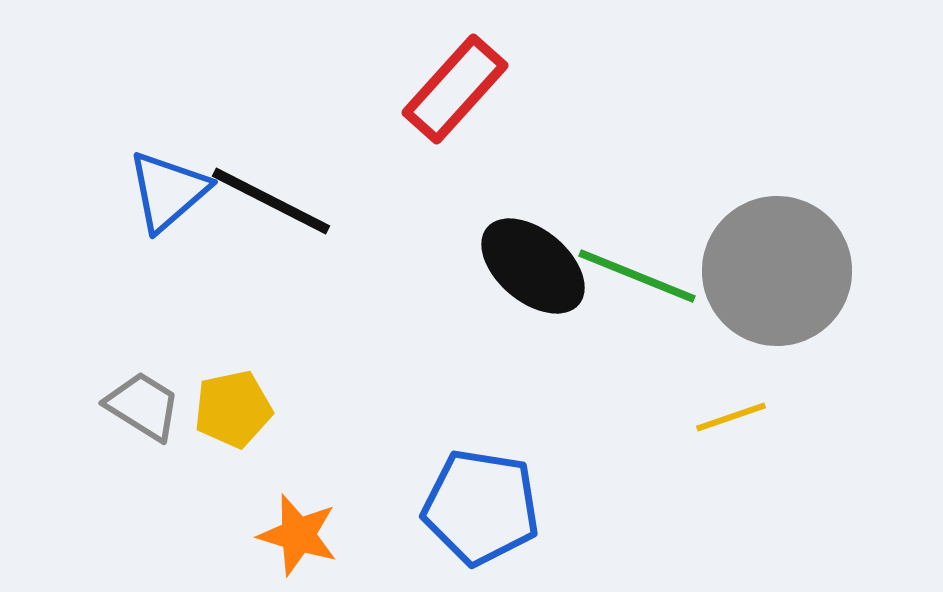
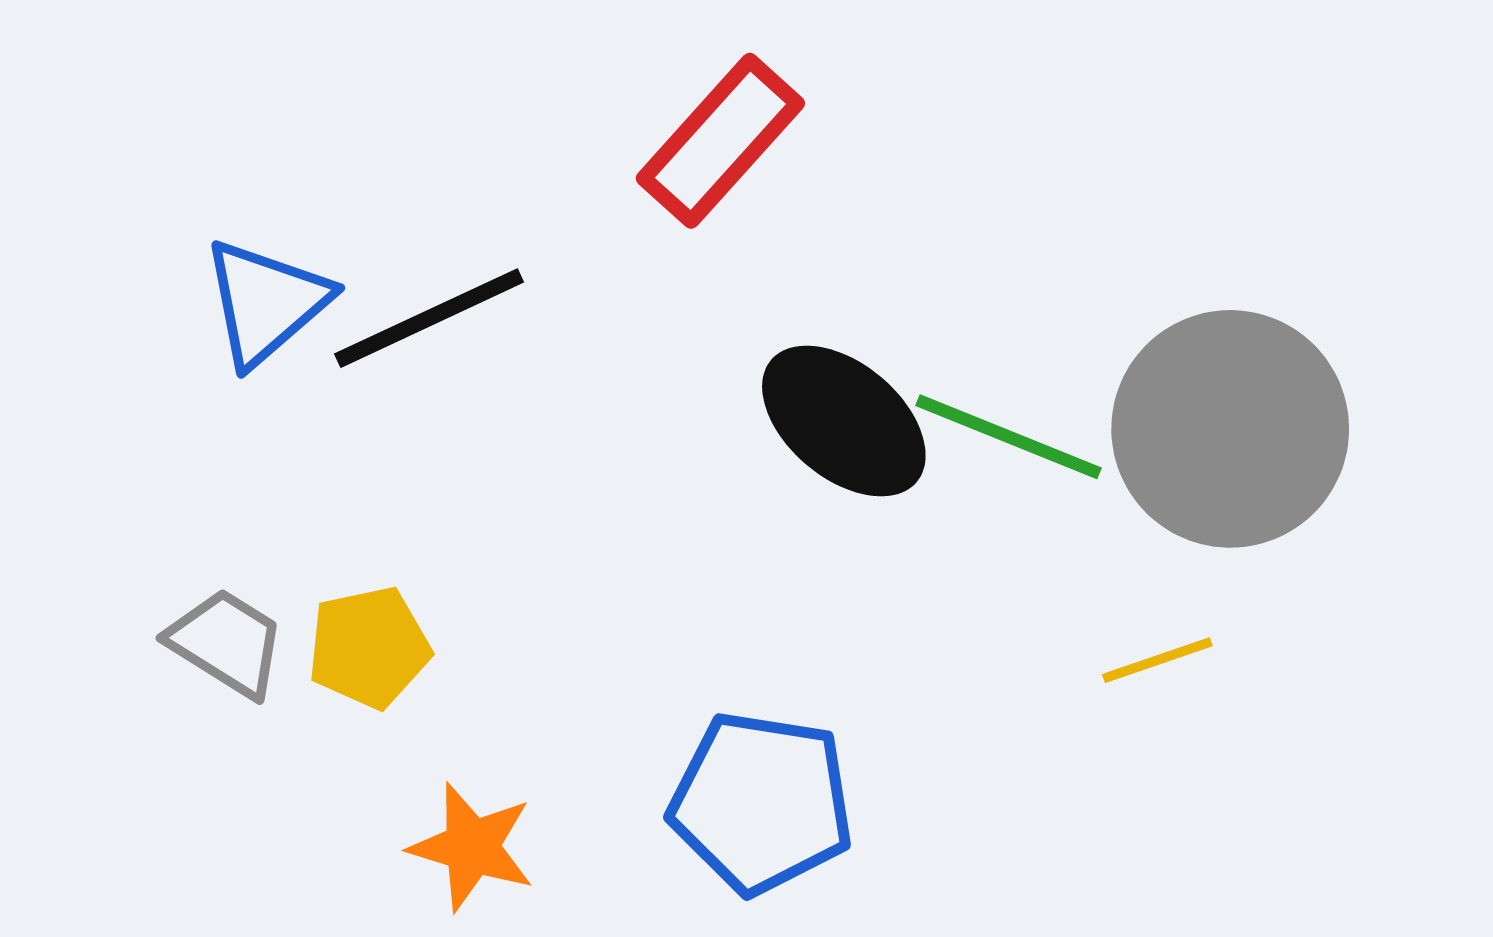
black line: (271, 201) -> (429, 318), turned -52

